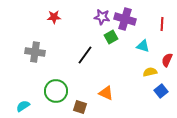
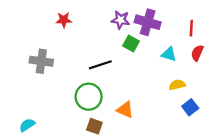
green square: (111, 37) -> (131, 44), turned -32
black line: (85, 55) -> (100, 65), turned 36
red semicircle: (167, 60) -> (197, 53), moved
green circle: (56, 91) -> (89, 97), moved

